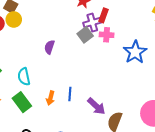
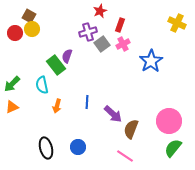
purple cross: (92, 23) -> (88, 32), moved
pink cross: (107, 35) -> (123, 44), turned -32
orange arrow: (50, 98) -> (57, 106), moved
green rectangle: (22, 102) -> (56, 65), moved

